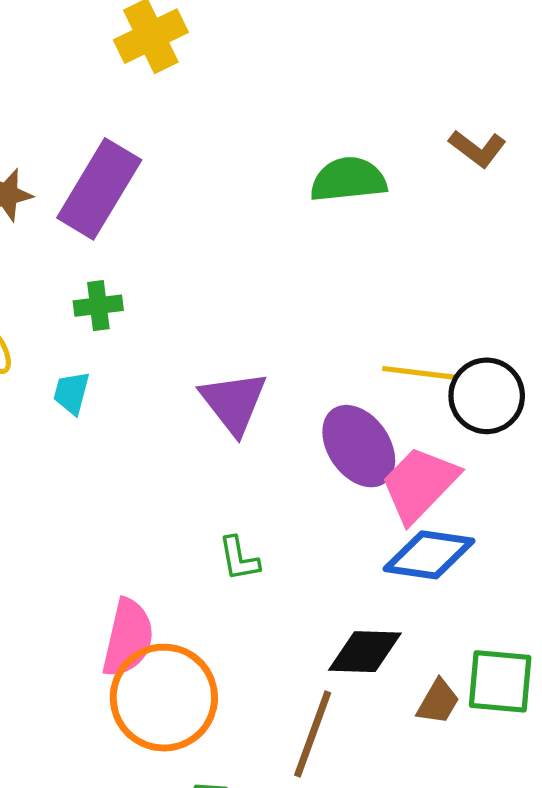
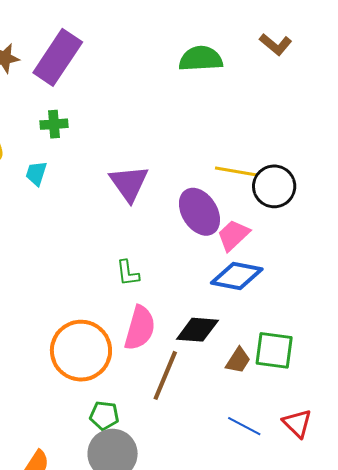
pink trapezoid: (419, 484) -> (233, 235), size x0.7
pink semicircle: (128, 638) -> (140, 328), moved

